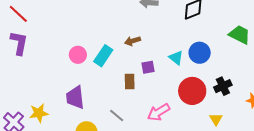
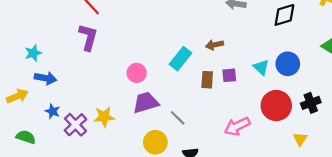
pink circle: (78, 55) -> (137, 73), moved
brown rectangle: (130, 82) -> (207, 80), moved
purple trapezoid: (75, 97) -> (146, 103), turned 75
gray line: (117, 115) -> (178, 118), moved

